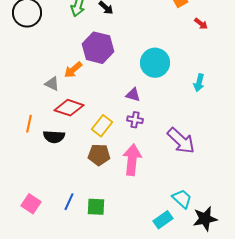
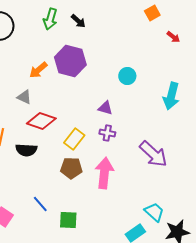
cyan circle: (155, 63) -> (127, 76), size x0.6
orange arrow: (73, 70) -> (38, 70), moved
cyan arrow: (199, 83) -> (171, 96), size x1.5
blue line: (69, 202) -> (40, 204), moved, turned -66

